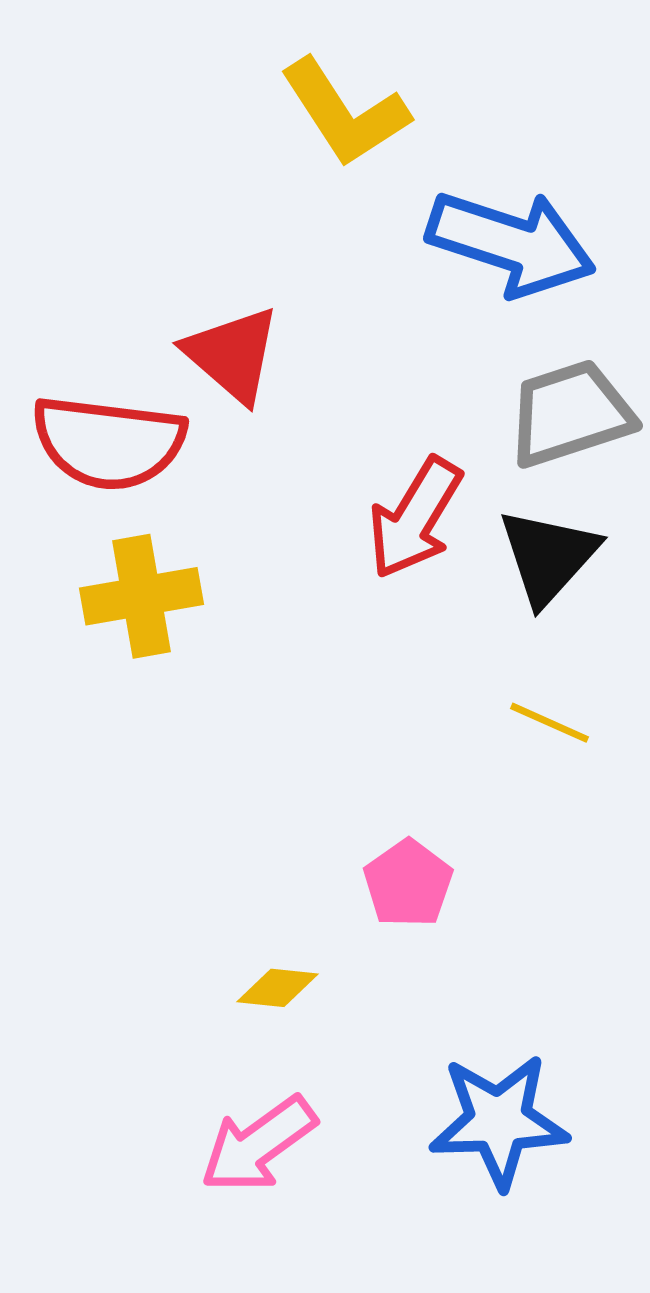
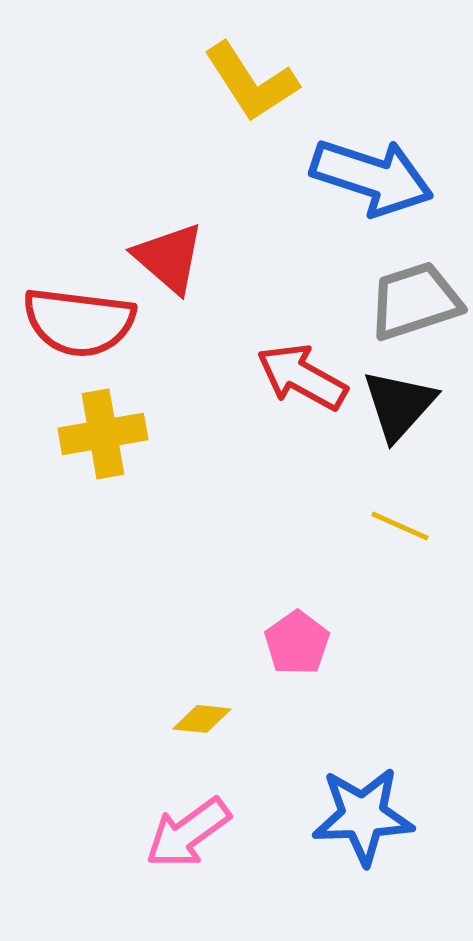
red arrow: (415, 518) -> (302, 377), turned 88

